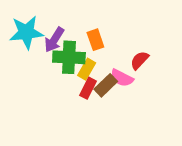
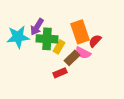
cyan star: (26, 32) -> (18, 37), moved
orange rectangle: (95, 40) -> (80, 32), moved, size x1.6
red rectangle: (88, 88) -> (60, 73), moved, turned 40

